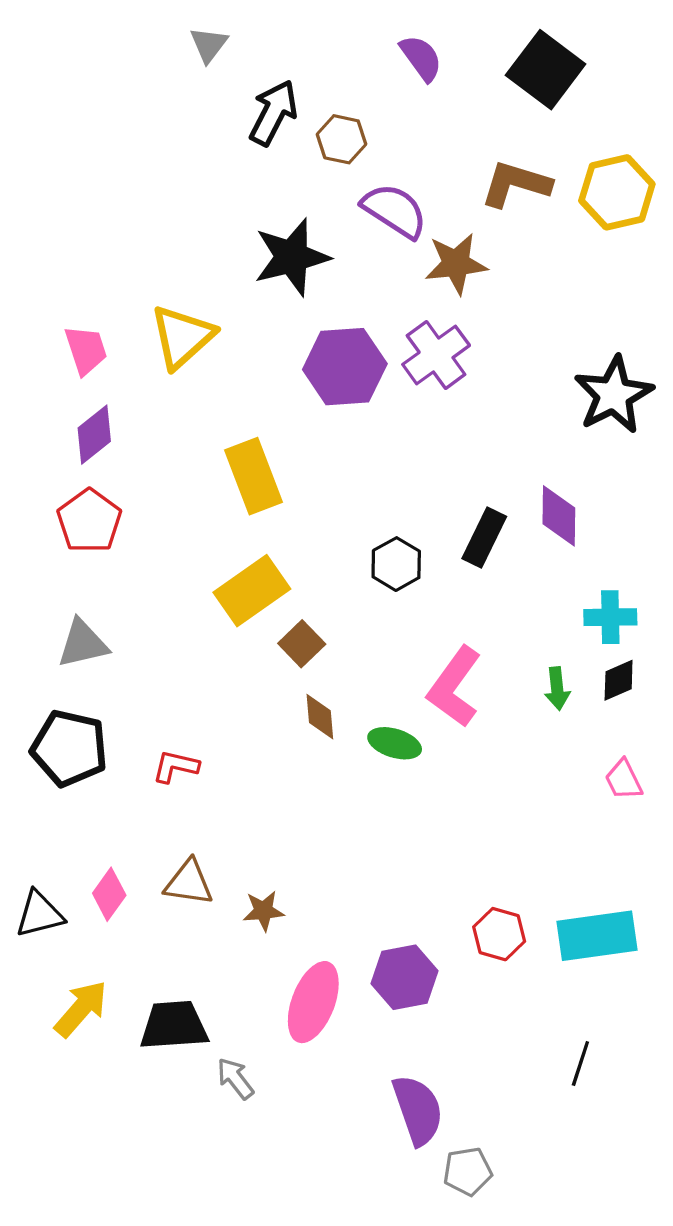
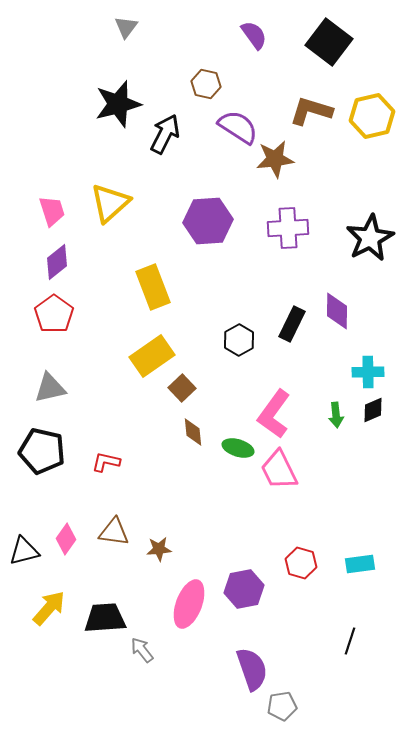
black arrow: (273, 113) -> (165, 134), moved
black star: (292, 257) -> (118, 104), moved
purple cross: (436, 355) -> (288, 228), moved, turned 33
pink trapezoid: (624, 780) -> (279, 470), moved, size x1.6
cyan rectangle: (597, 936) -> (360, 564), size x0.6

